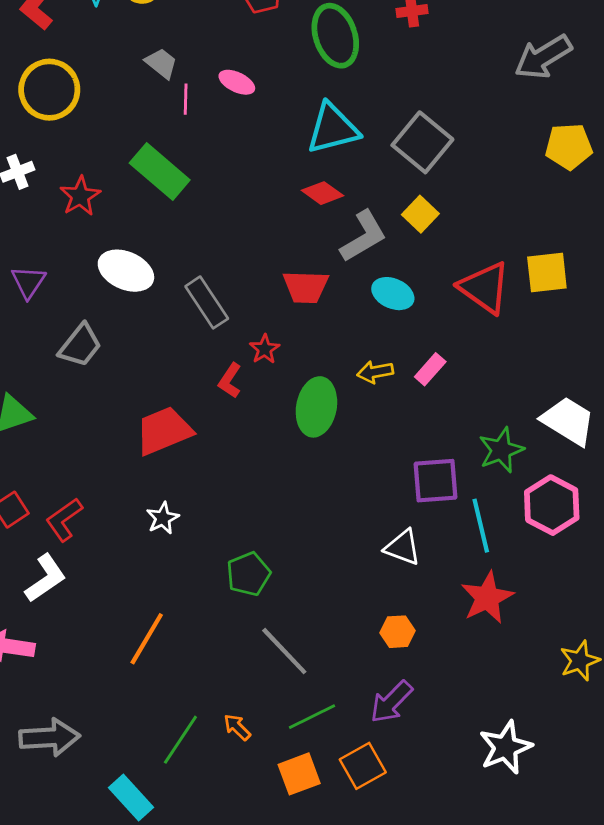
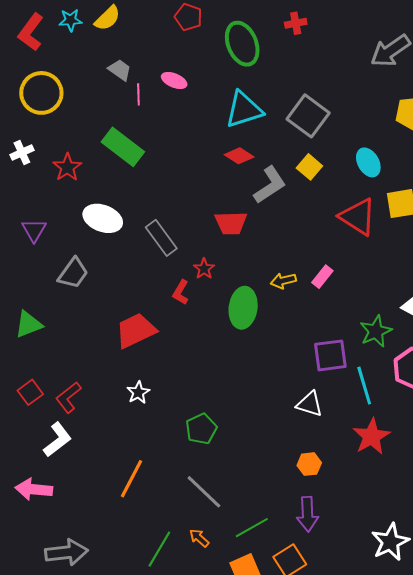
cyan ellipse: (393, 294) -> (368, 162), moved, turned 40
gray line: (284, 651) -> (204, 492), moved
purple arrow: (391, 702) -> (308, 514), turned -44

